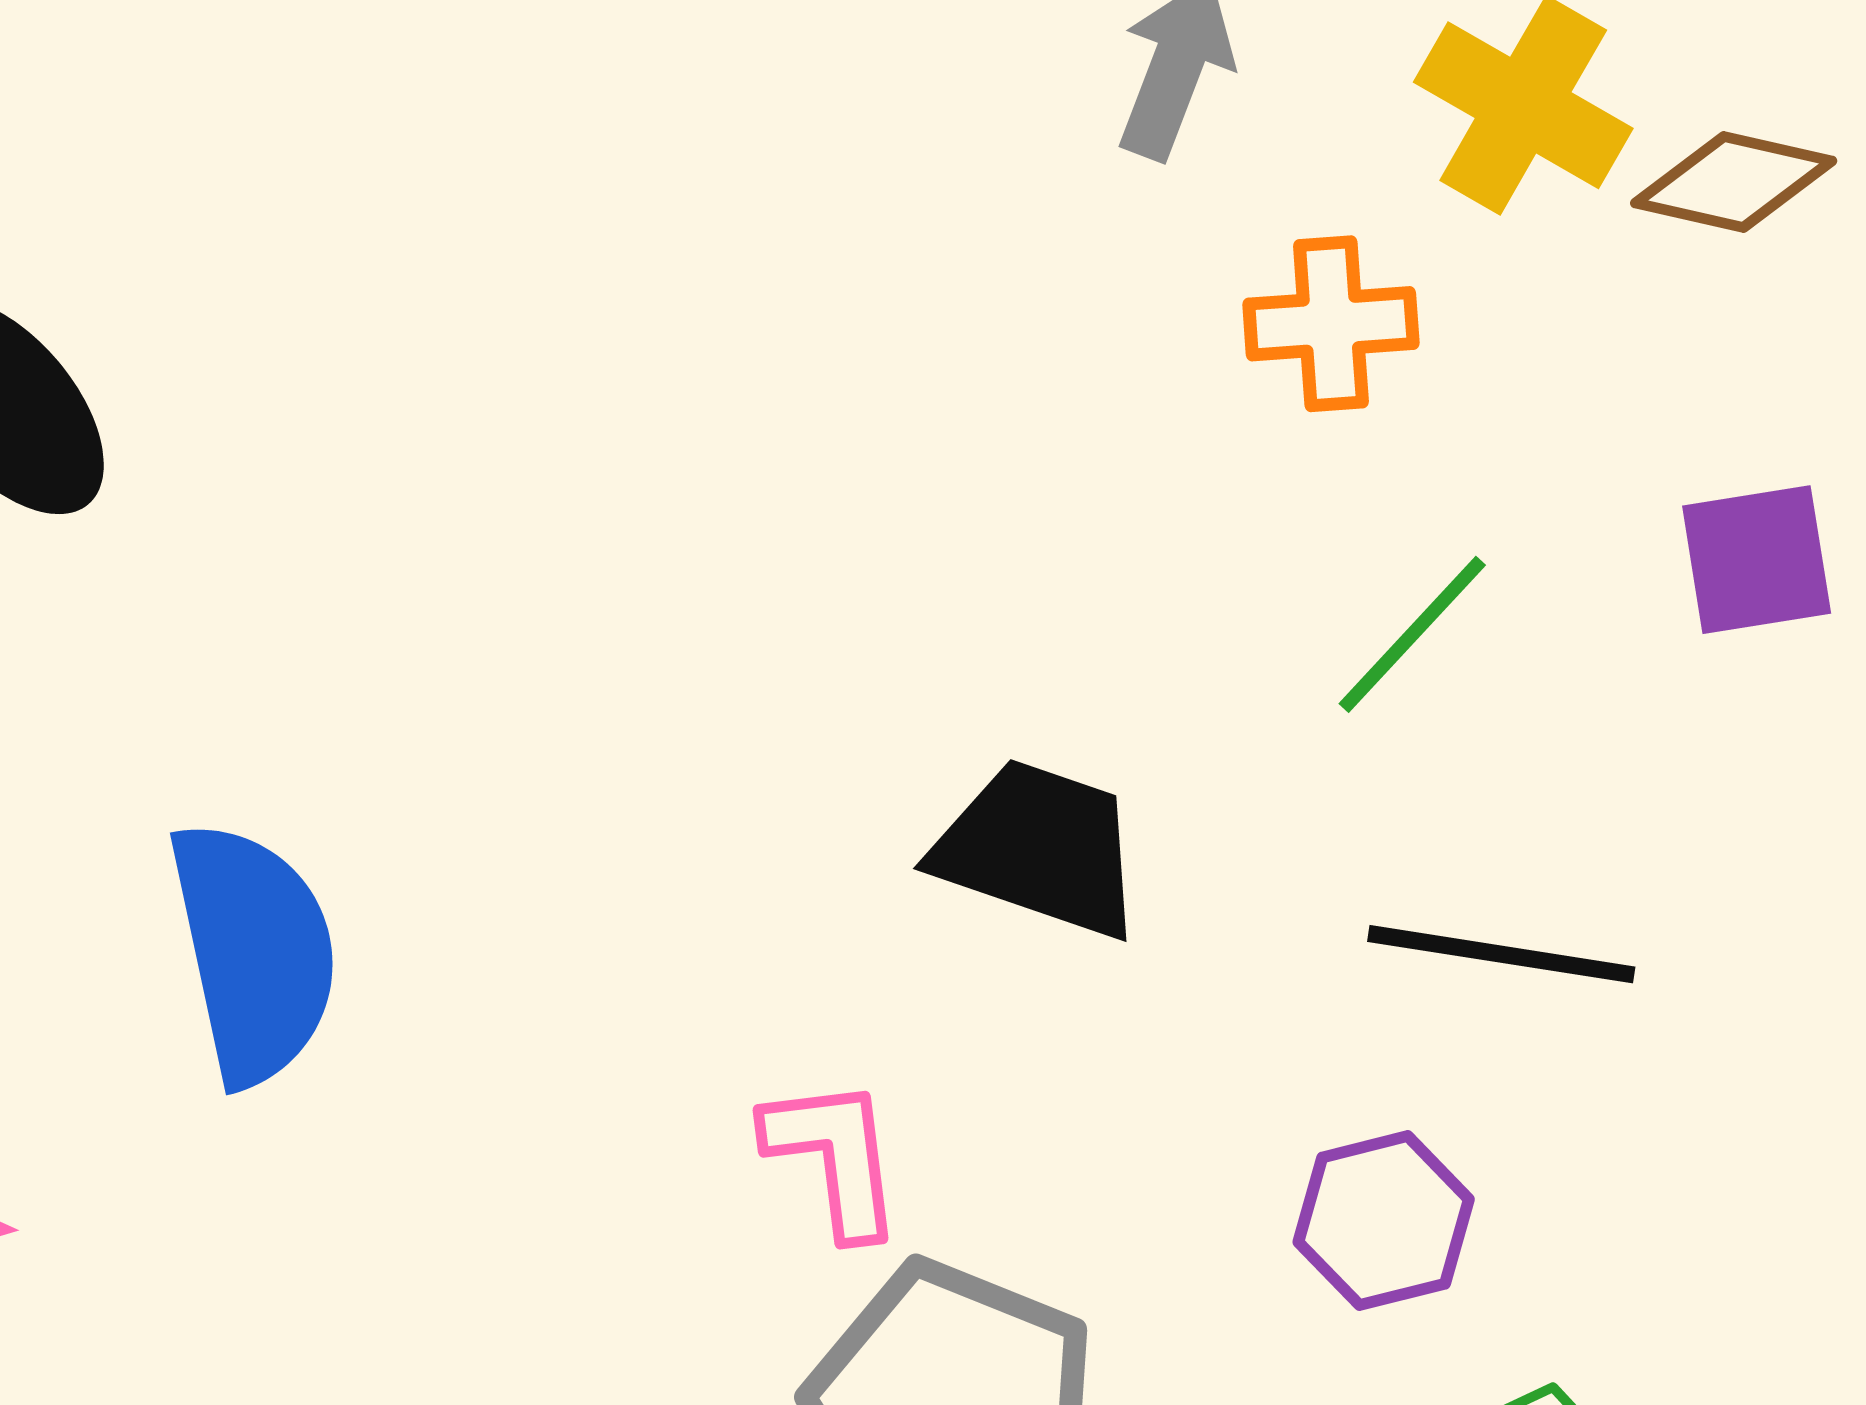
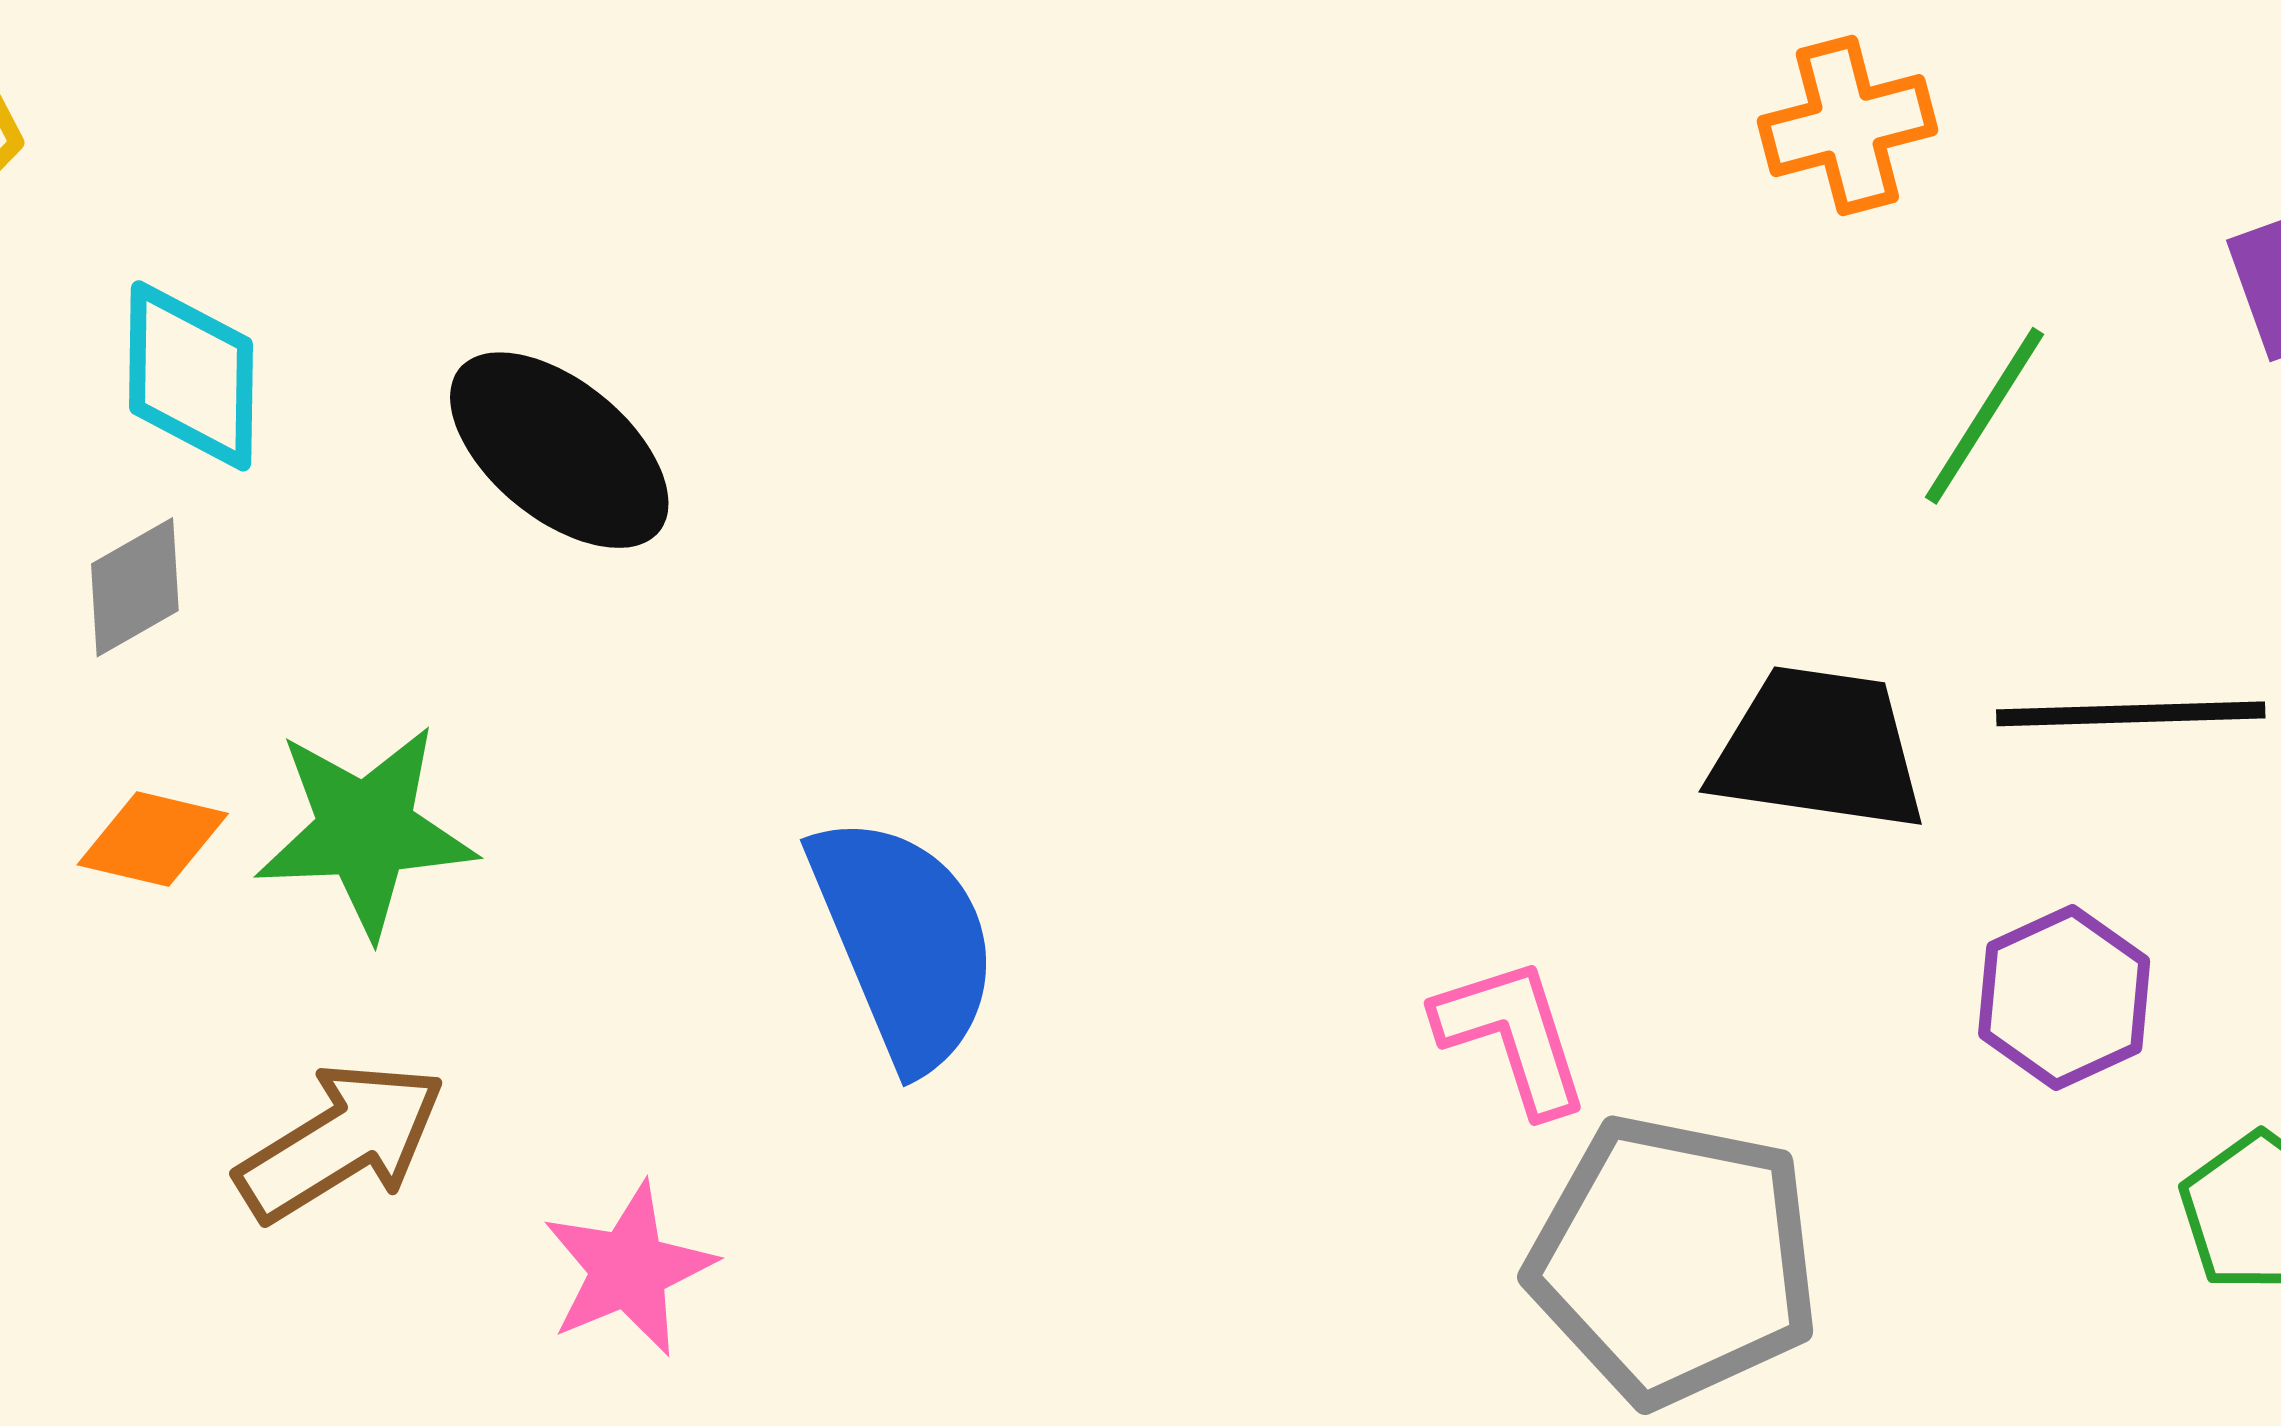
black trapezoid: (1039, 849) -> (1819, 749), moved

